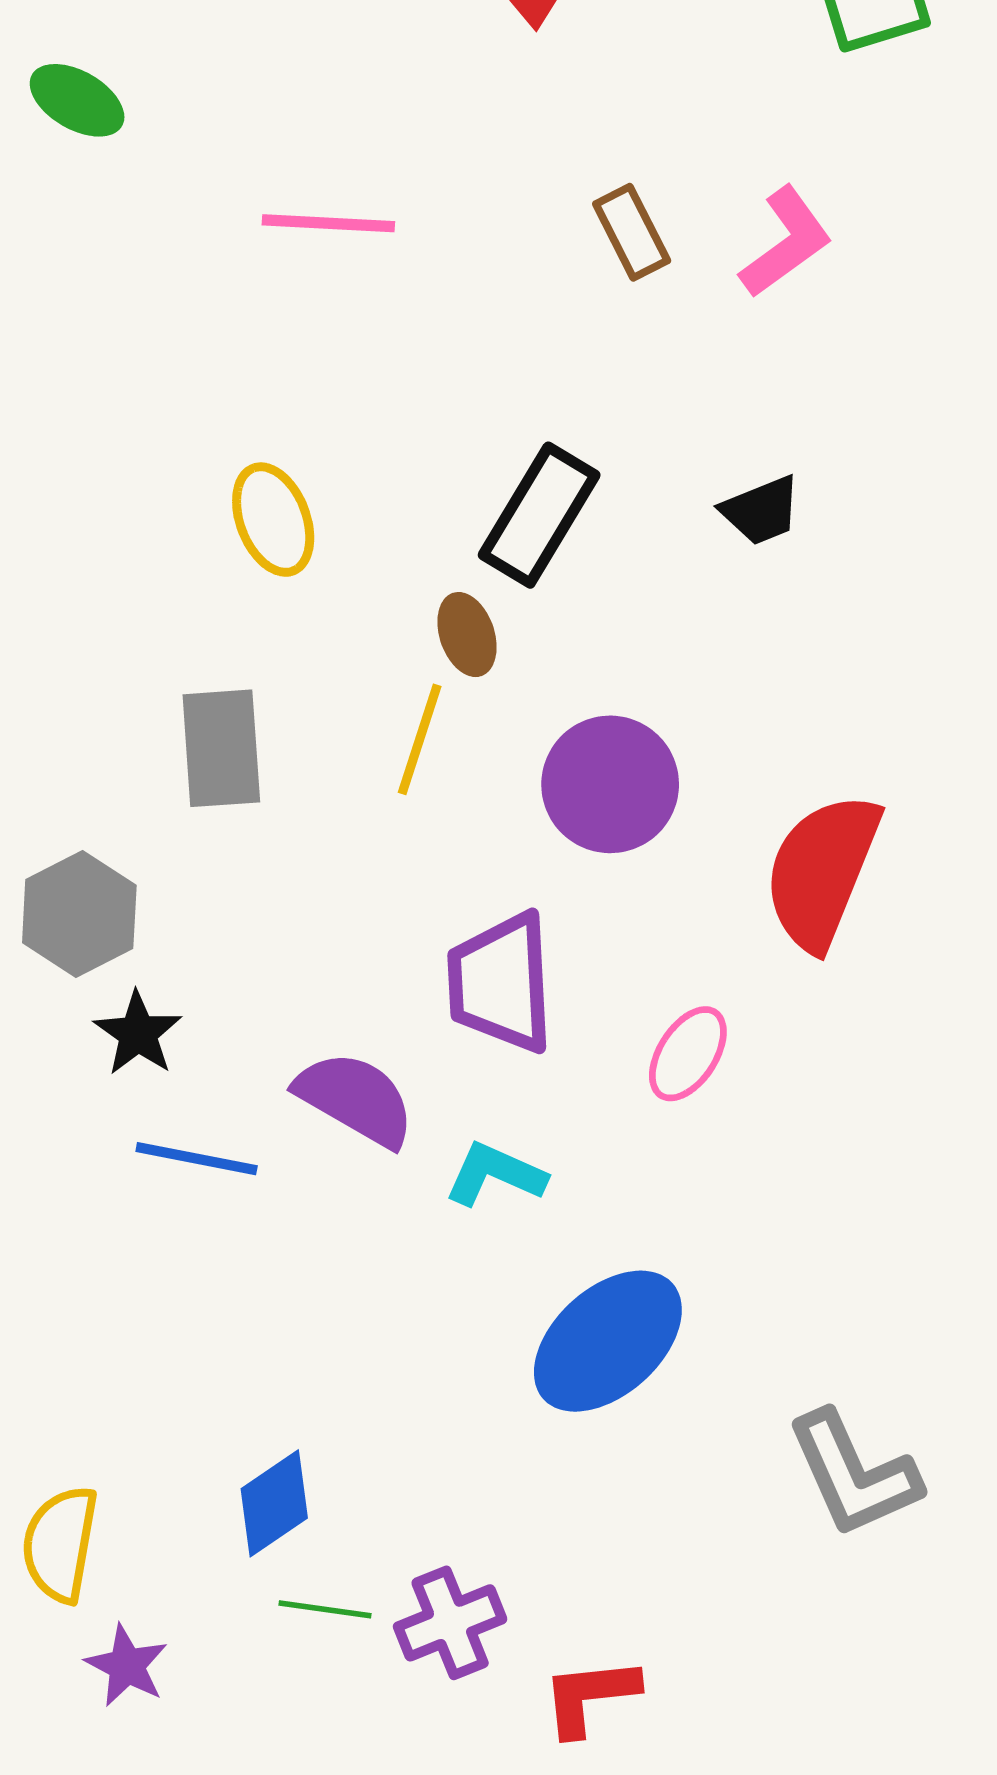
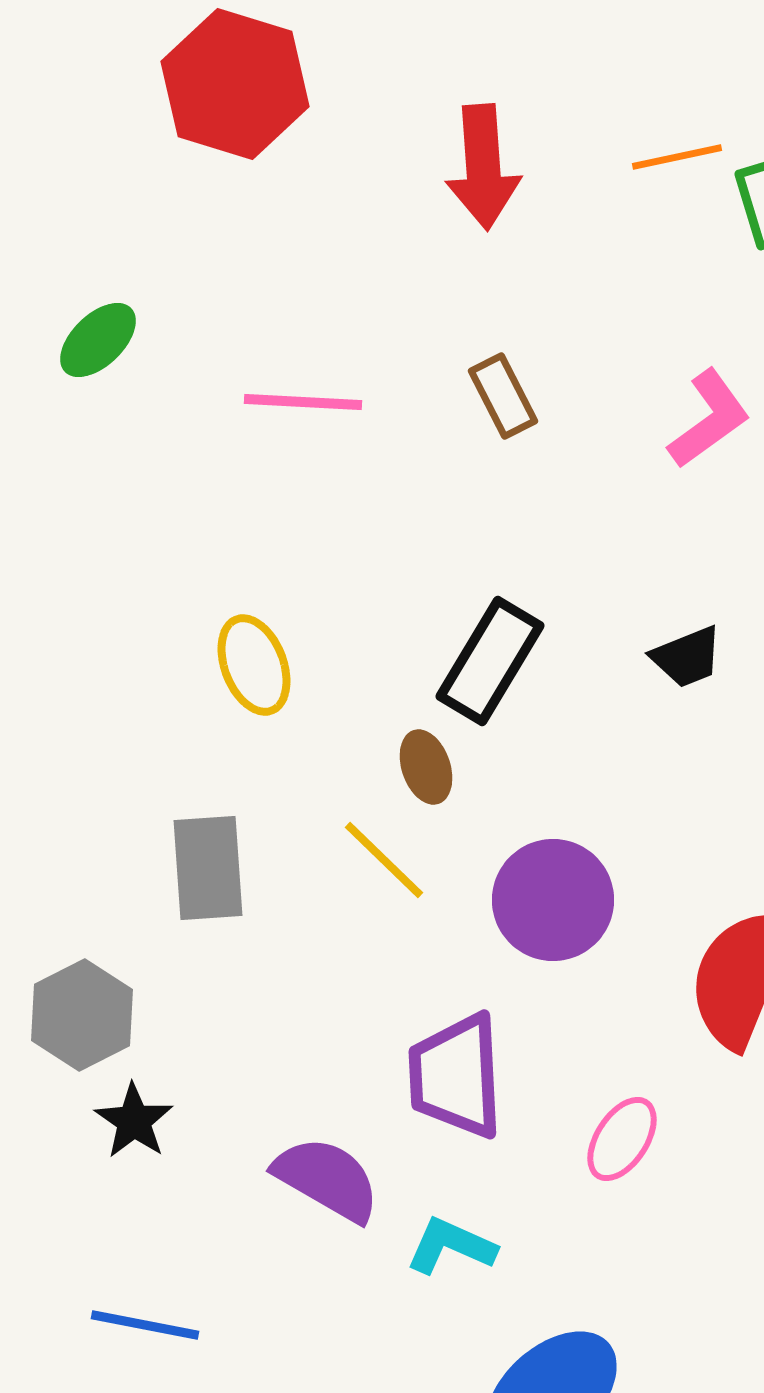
green ellipse: (77, 100) -> (98, 340), moved, turned -74
brown rectangle: (632, 232) -> (503, 396), moved
yellow line: (420, 739) -> (384, 860), turned -64
blue line: (197, 1159) -> (145, 1325), moved

